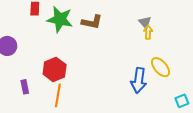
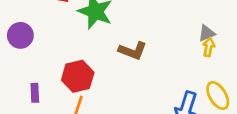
brown L-shape: (92, 22) -> (133, 51), moved
gray triangle: (145, 22) -> (207, 33), turned 40

